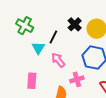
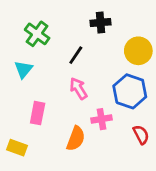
black cross: (75, 24) -> (100, 23), moved, turned 32
cyan triangle: (38, 48) -> (23, 69), moved

